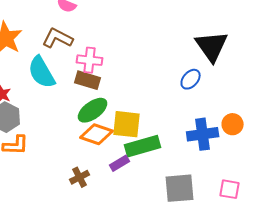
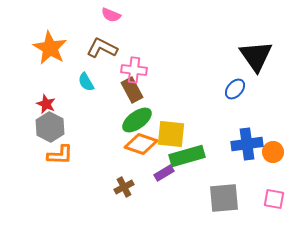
cyan semicircle: (42, 72) -> (86, 82), size x0.6
brown rectangle: (88, 80) -> (132, 90), turned 45
orange circle: (233, 124) -> (273, 152), moved

